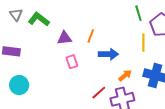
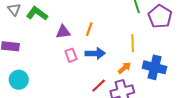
yellow line: (143, 43) -> (133, 43), moved
blue arrow: (108, 54) -> (95, 53), moved

